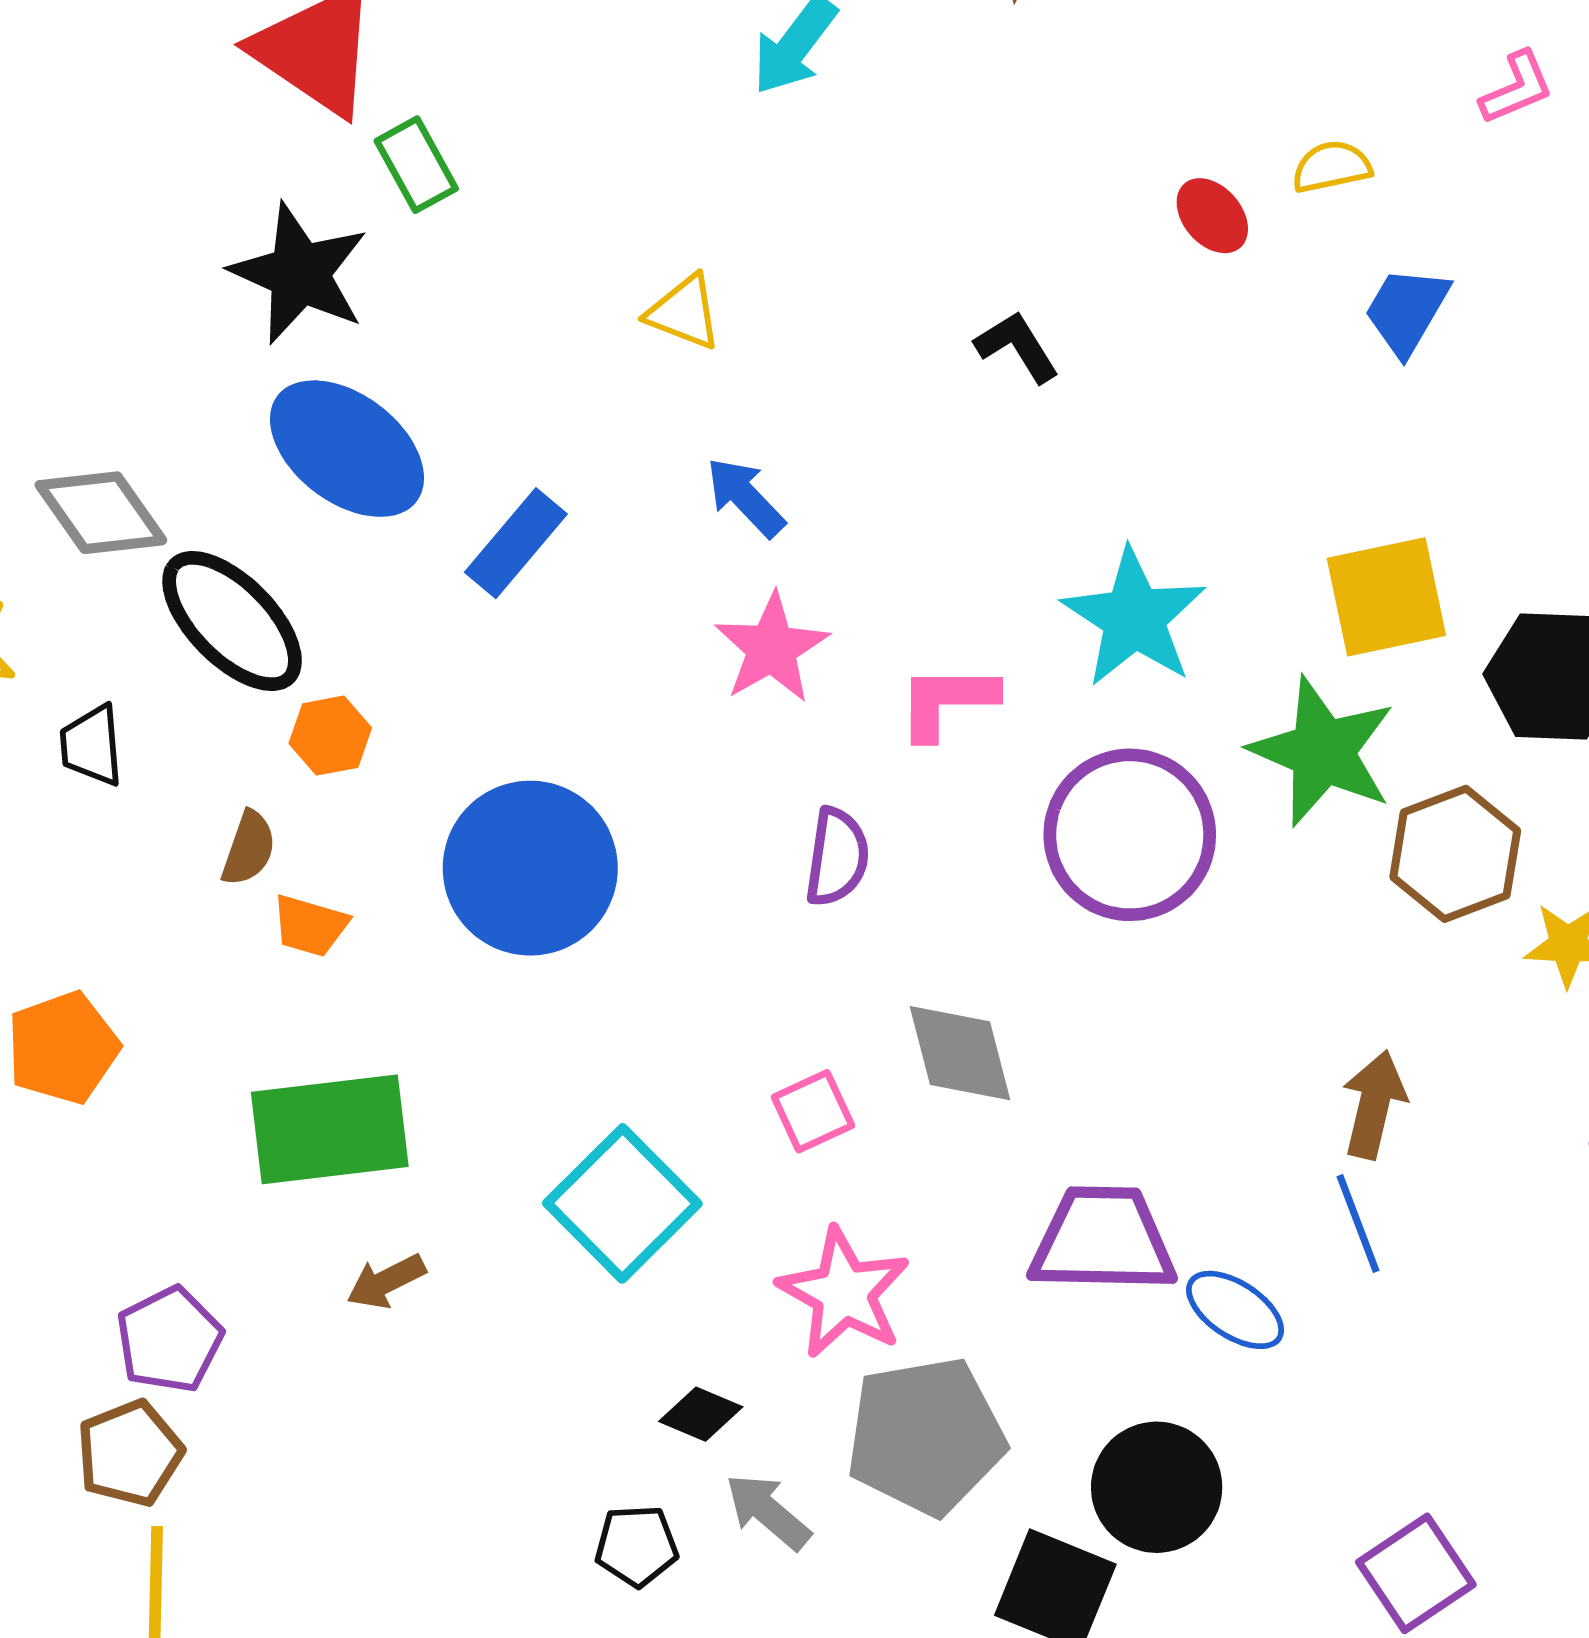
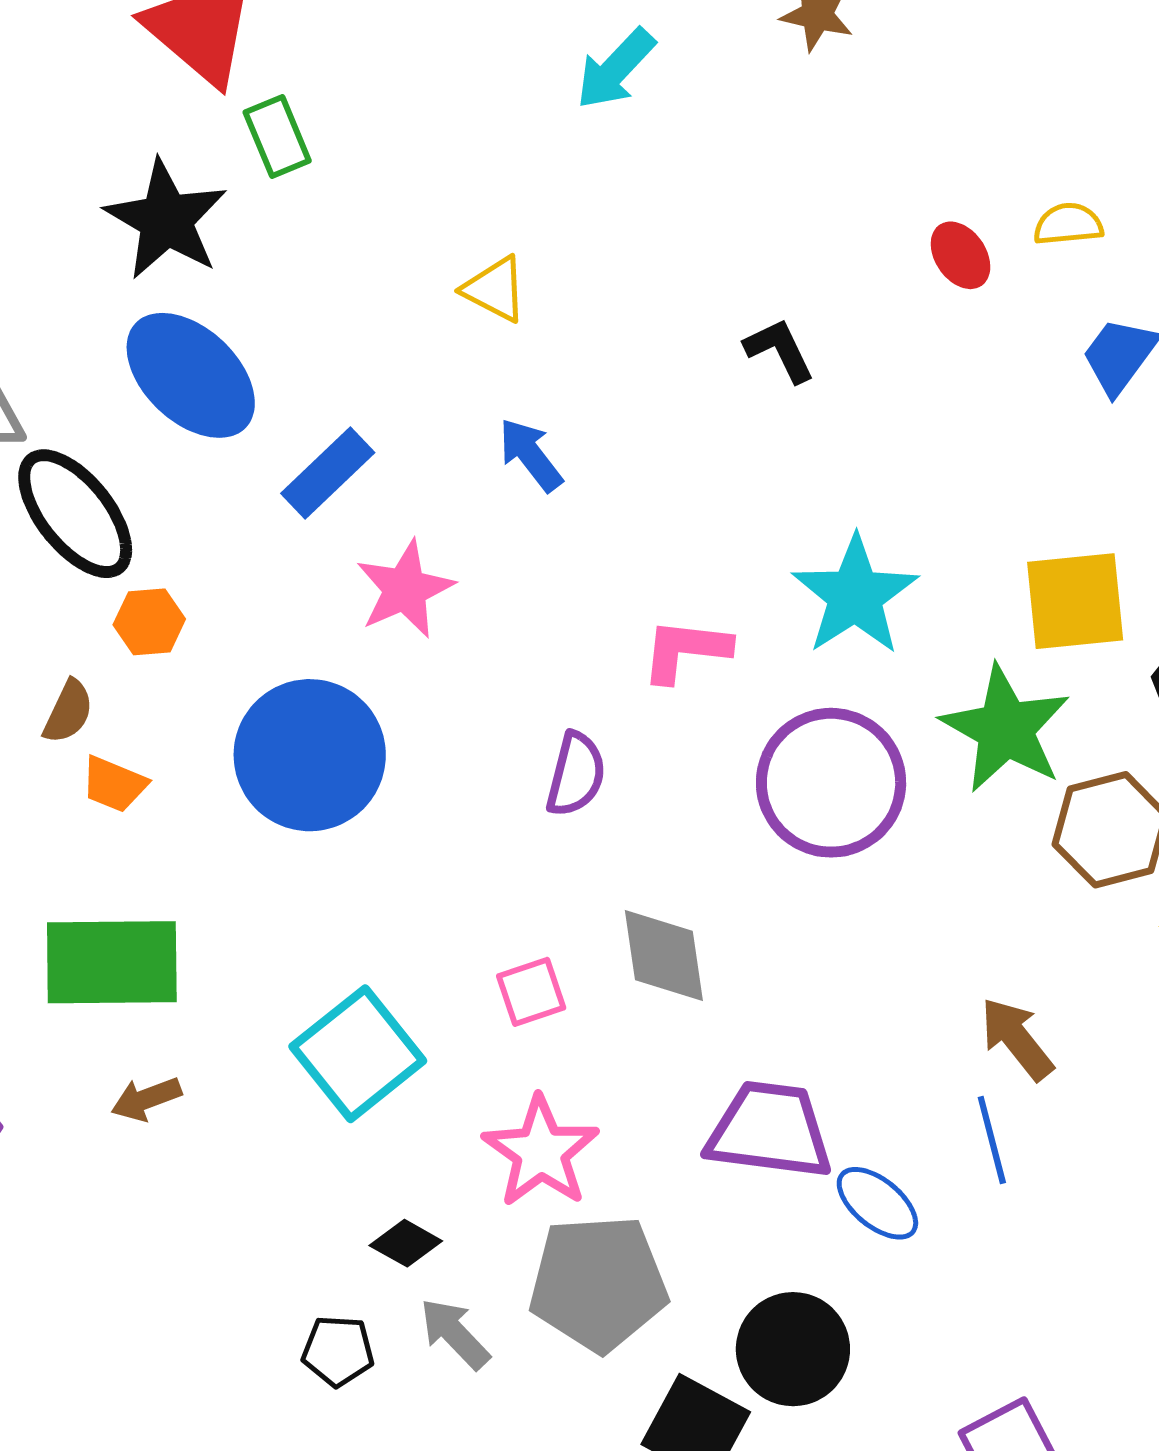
pink star: (772, 648) -> (405, 589), moved
brown arrow: (1374, 1105) -> (1017, 1039), turned -58

